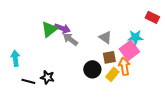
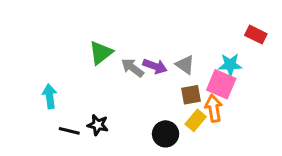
purple arrow: (62, 28) -> (155, 66), moved
pink square: (129, 50) -> (221, 84), turned -30
black circle: (92, 69) -> (166, 134), moved

